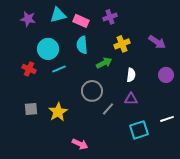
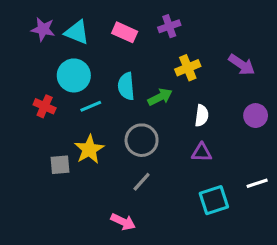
cyan triangle: (58, 15) -> (77, 32), moved, turned 36
cyan semicircle: (82, 45) -> (126, 86), moved
gray square: (31, 109) -> (60, 165), moved
gray line: (108, 109) -> (142, 182), moved
yellow star: (58, 112) -> (89, 149), moved

